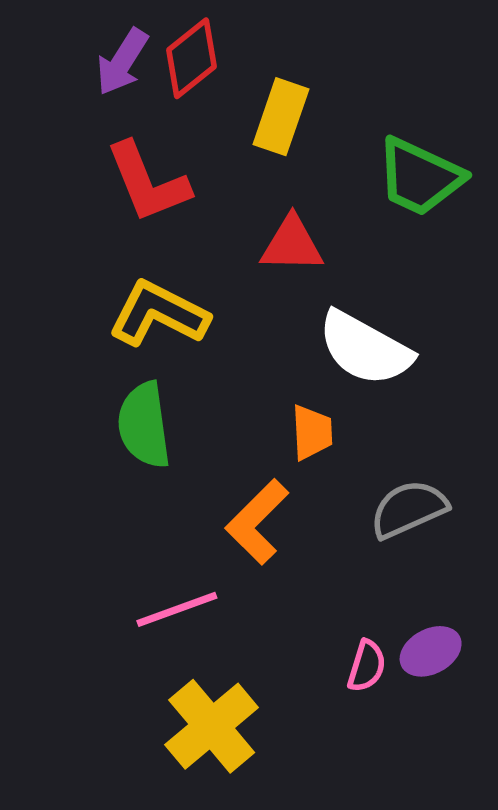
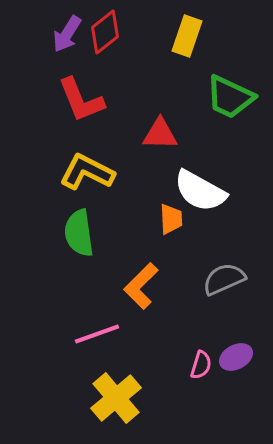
yellow rectangle: (281, 117) -> (187, 36), moved
orange trapezoid: (312, 432) -> (171, 219), moved

